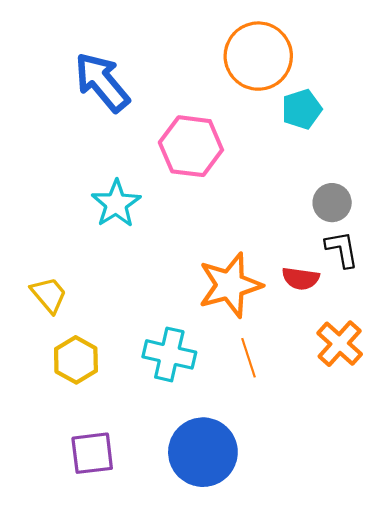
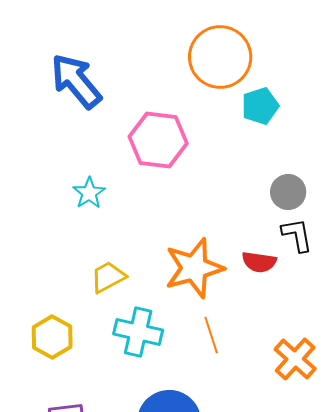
cyan star: (116, 204) -> (89, 193), size x0.7
yellow trapezoid: (49, 295) -> (108, 277), moved, turned -78
orange cross: (340, 344) -> (295, 359), moved

